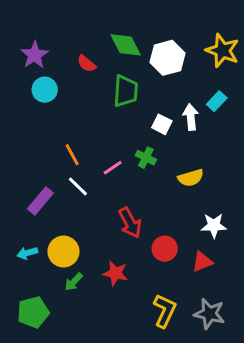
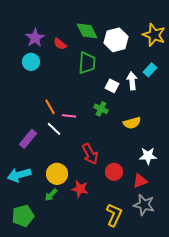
purple star: (35, 55) -> (35, 38), moved
pink line: (113, 168) -> (69, 116), moved, turned 40
yellow circle: (63, 252) -> (57, 174), moved
cyan arrow: (27, 253) -> (19, 175), size x1.6
gray star: (209, 314) -> (144, 205), moved

